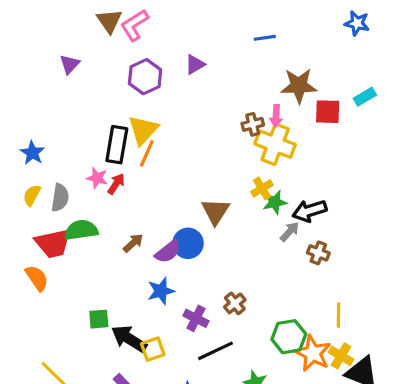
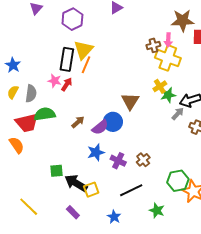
purple hexagon: (145, 77) -> (72, 19), moved
purple cross: (196, 318) -> (118, 161), moved

